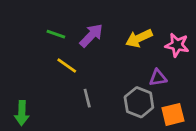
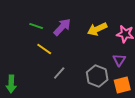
purple triangle: (158, 78) -> (119, 60), moved, turned -48
gray line: (87, 98) -> (59, 73), turned 56

